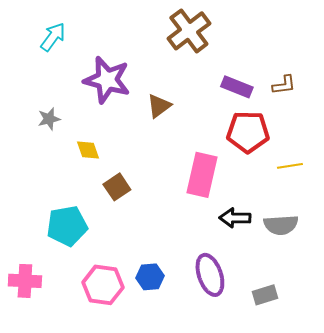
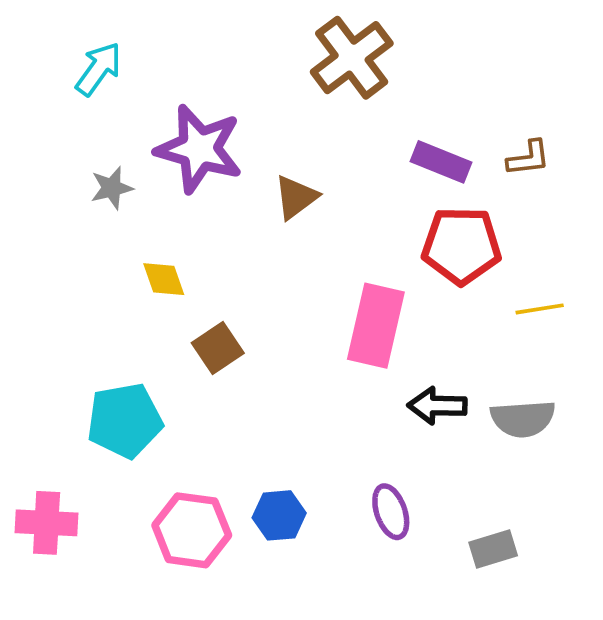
gray star: (49, 119) -> (112, 188), moved
purple ellipse: (210, 275) -> (391, 512), size x0.7

